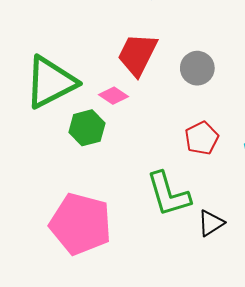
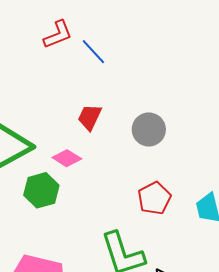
red trapezoid: (137, 55) -> (90, 117), size x0.6

